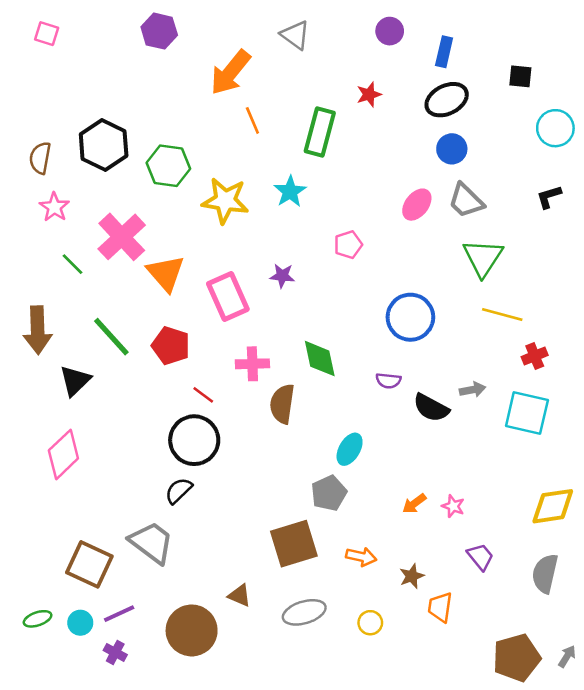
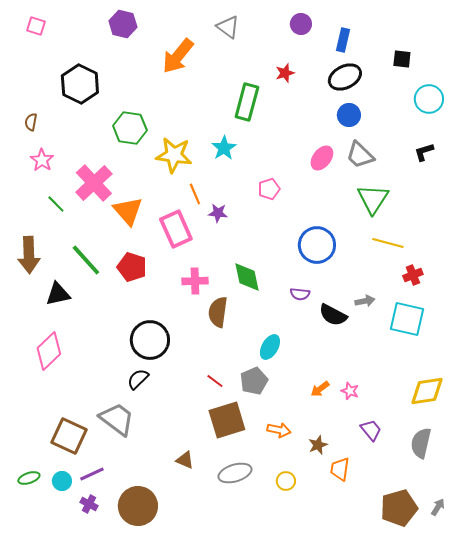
orange line: (252, 120) -> (195, 194), moved
black hexagon: (104, 145) -> (80, 84), moved
brown semicircle: (40, 158) -> (31, 122), size x0.7
black triangle: (75, 381) -> (58, 294), turned 32
red line: (203, 395) -> (215, 381), moved
brown circle: (192, 630) -> (138, 506), moved

